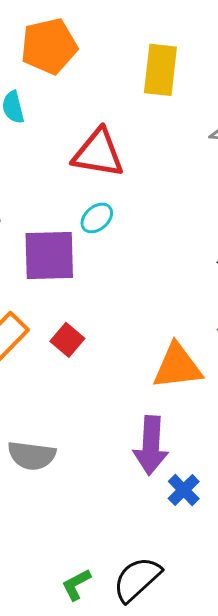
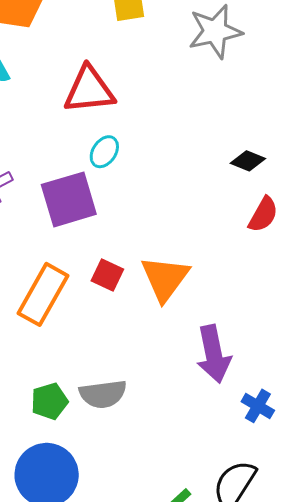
orange triangle: (177, 366) -> (165, 278), moved, turned -32
blue cross: (184, 490) -> (258, 406), moved

